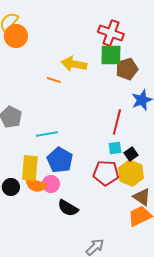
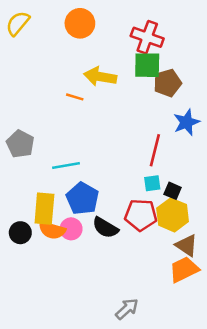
orange circle: (16, 36) -> (80, 23), moved
black square: (131, 154) -> (173, 191), turned -32
black semicircle: (68, 208) -> (105, 228), moved

